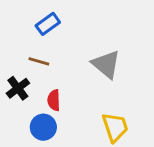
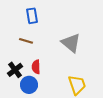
blue rectangle: (48, 24) -> (32, 16), turned -63
black cross: (18, 88) -> (15, 70), moved

